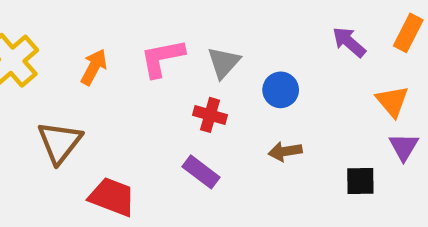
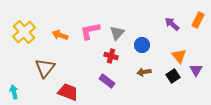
orange arrow: (94, 67) -> (60, 35), turned -98
orange triangle: (392, 101) -> (179, 56), moved
black square: (360, 181) -> (173, 76), moved, turned -32

